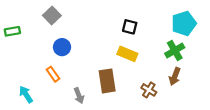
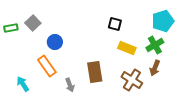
gray square: (52, 16) -> (33, 23), moved
yellow rectangle: (127, 54) -> (127, 48), moved
orange rectangle: (53, 74) -> (47, 66), size x1.5
brown cross: (149, 90) -> (132, 80), size x1.5

